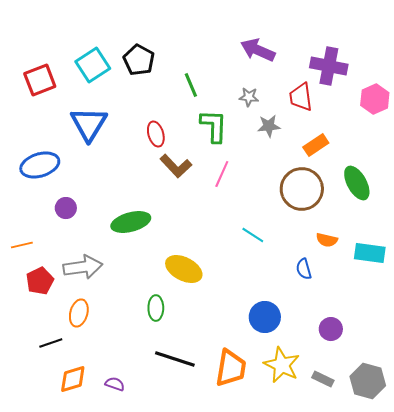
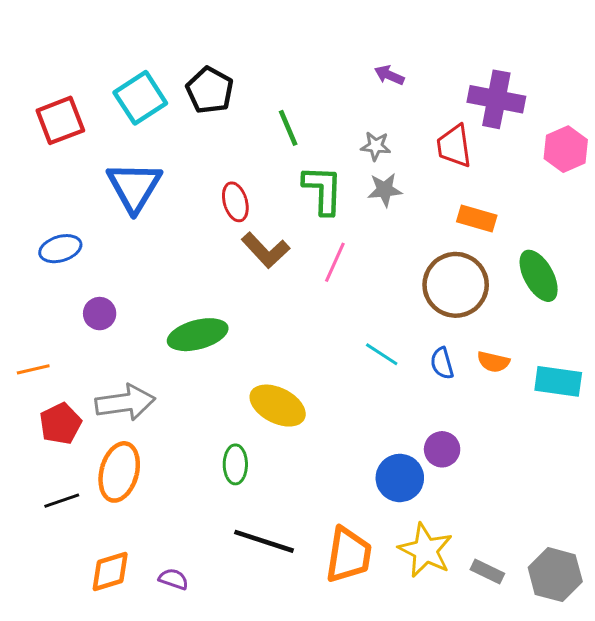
purple arrow: (258, 50) -> (389, 75), size x0.6
gray star: (269, 126) -> (385, 190), moved
orange rectangle: (316, 145) -> (477, 218), turned 50
blue ellipse: (40, 165) -> (60, 249), size x0.7
blue semicircle: (304, 269) -> (442, 363), moved
orange ellipse: (79, 313) -> (119, 472), size x1.4
purple circle: (331, 329) -> (442, 449), moved
black line: (51, 343) -> (62, 501), moved

